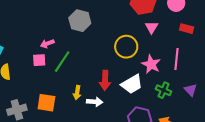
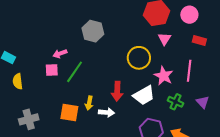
orange square: (46, 103) -> (69, 113), moved

